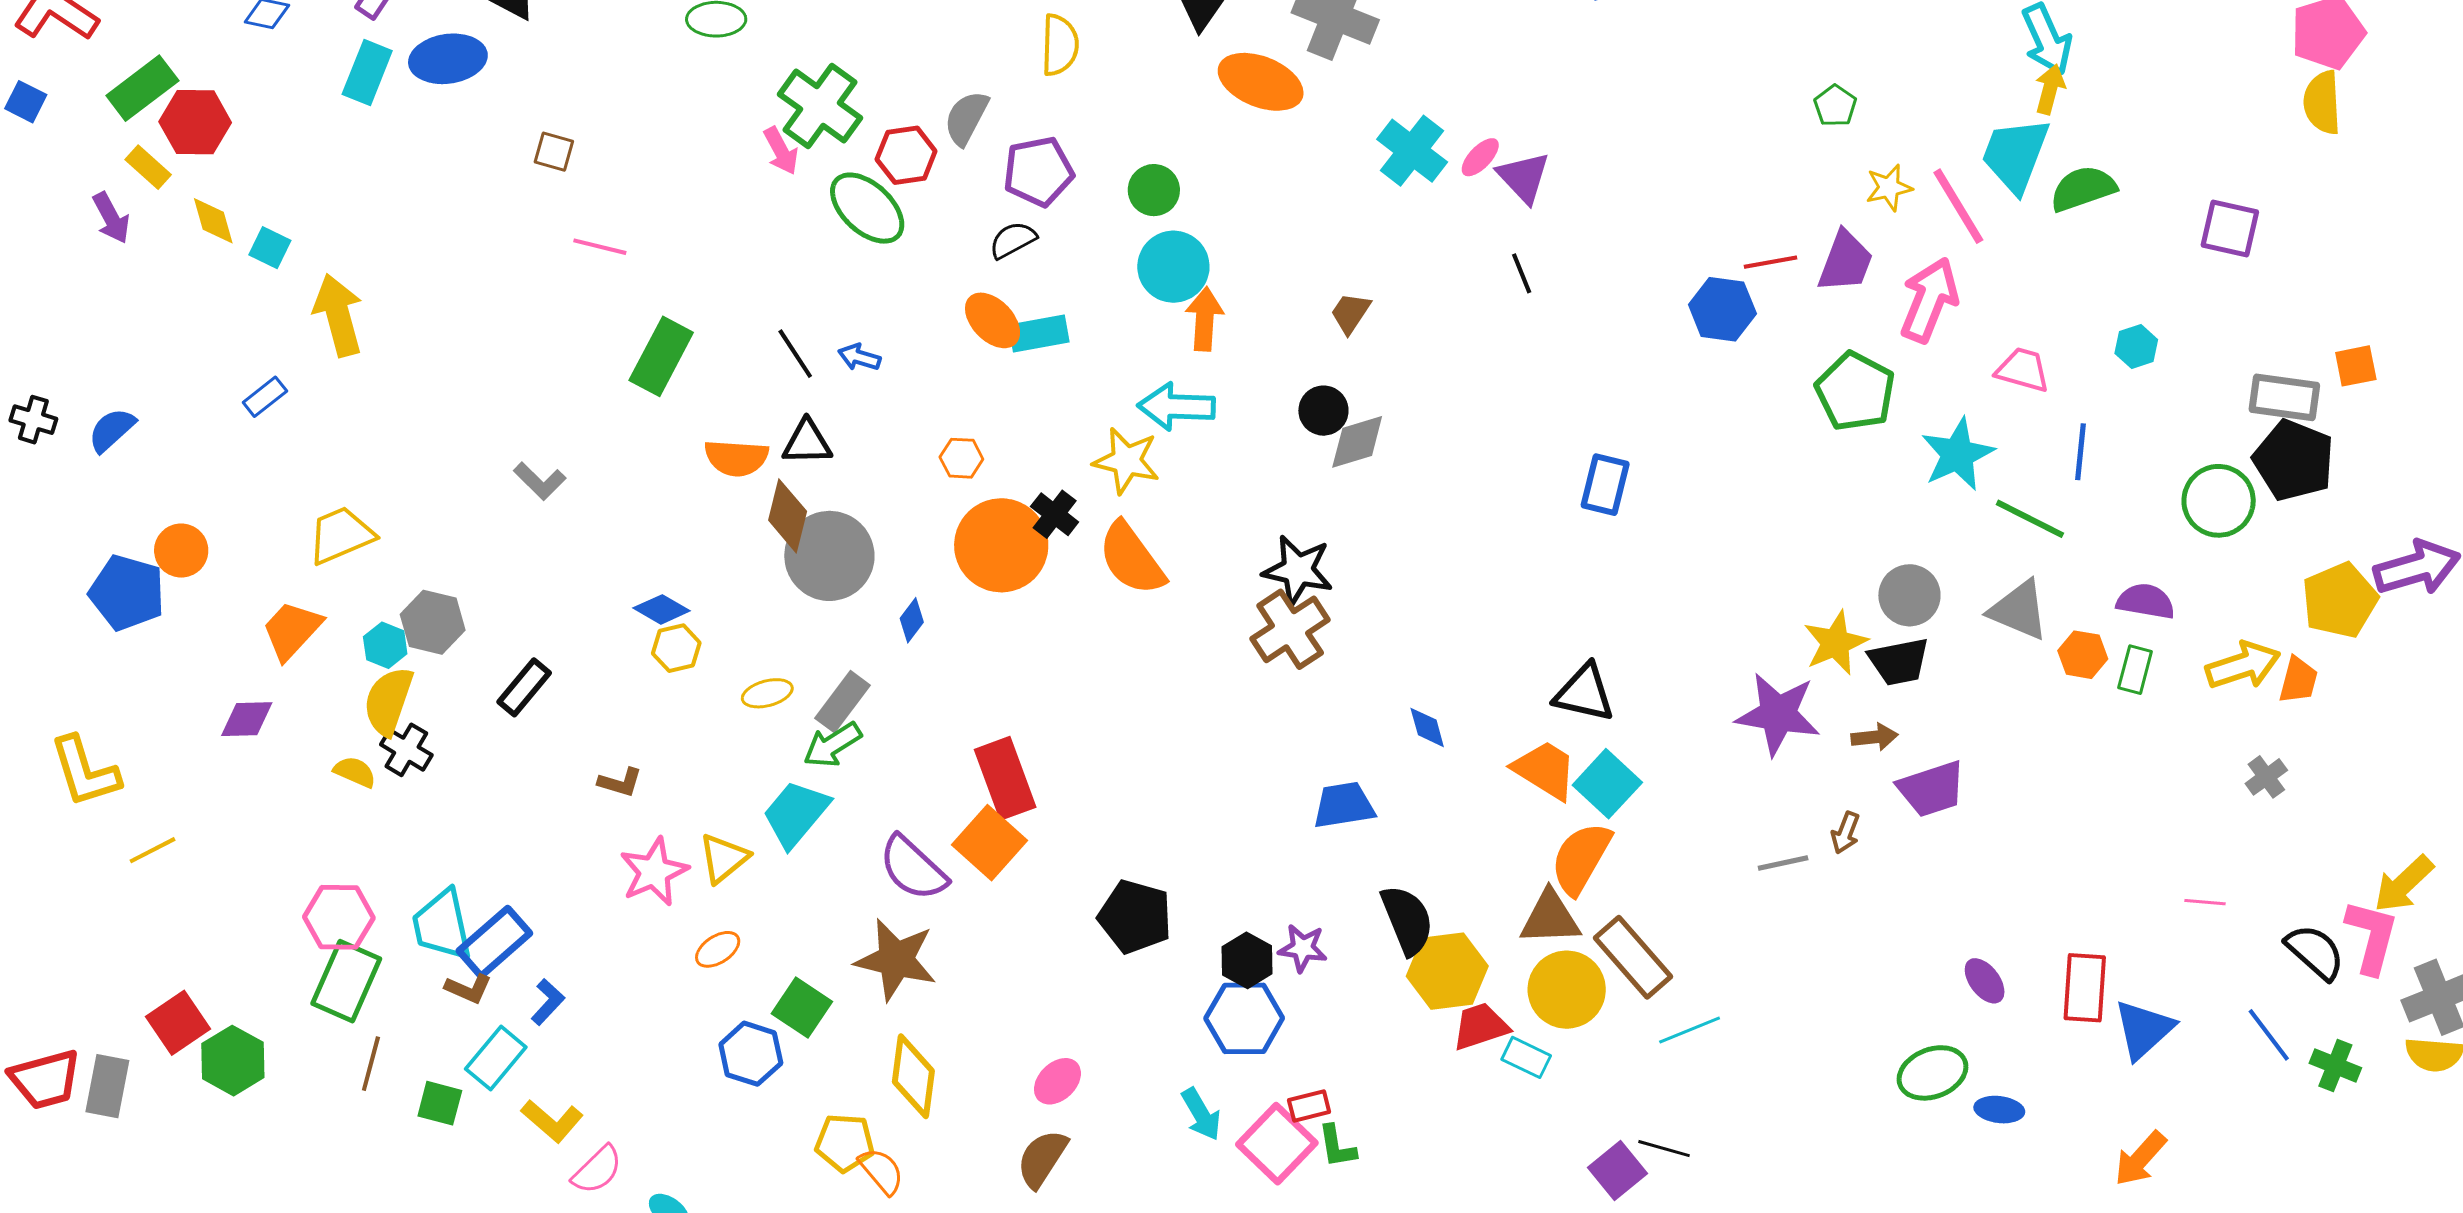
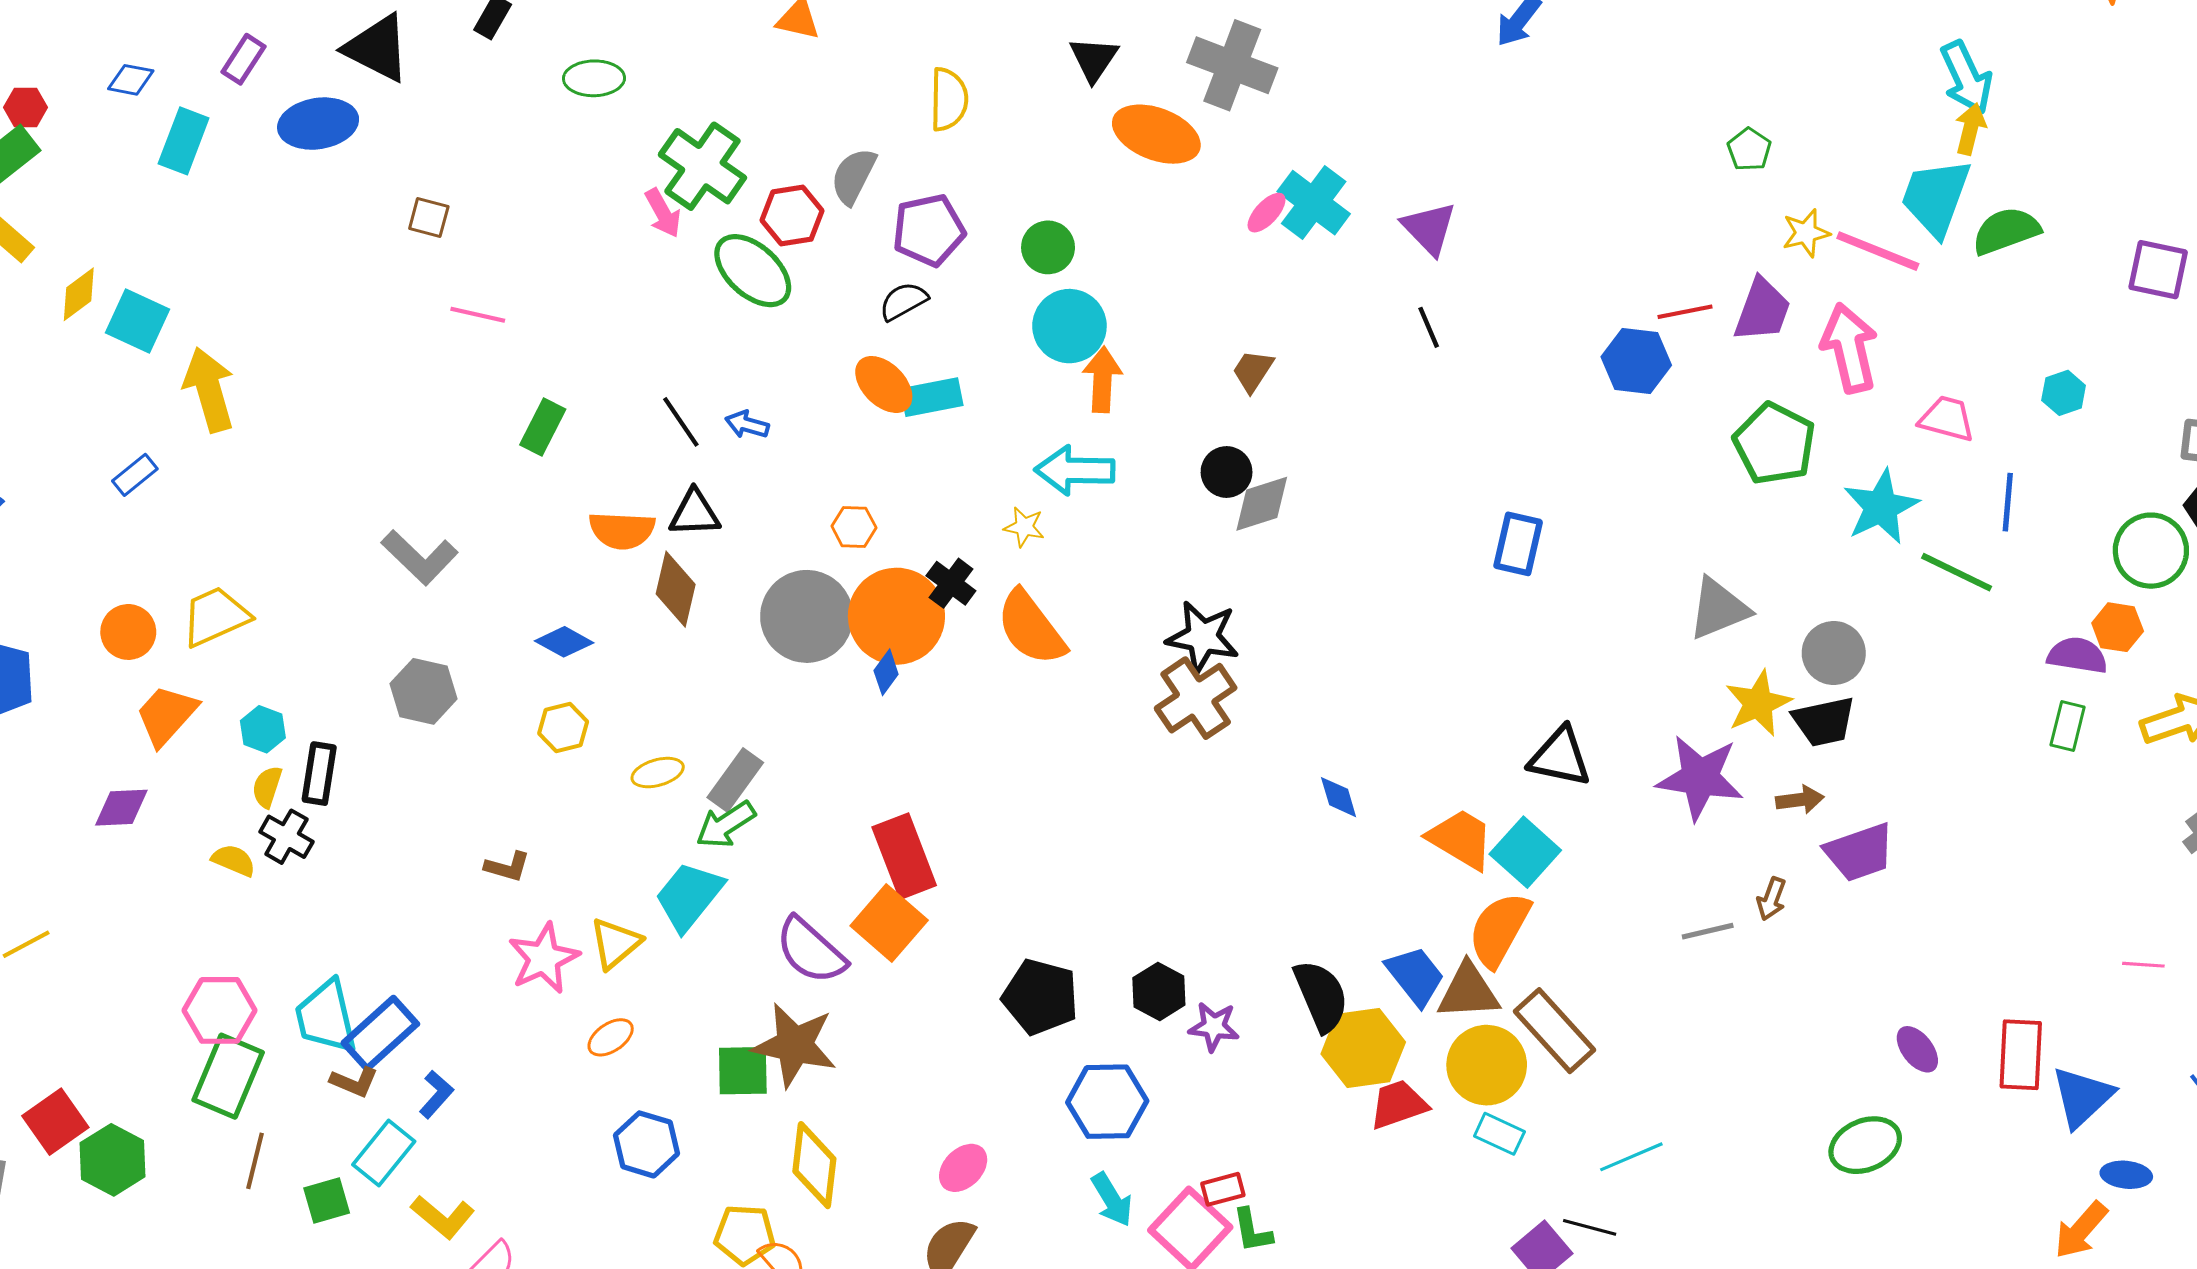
cyan rectangle: (367, 73) -> (184, 141), moved
red hexagon: (195, 122) -> (25, 107), moved, size x0.6
pink ellipse: (1480, 157) -> (1267, 213), moved
pink line: (1958, 206) -> (1878, 251), turned -36
yellow diamond: (213, 221) -> (79, 294), turned 70
cyan square: (270, 248) -> (137, 321), size x1.5
pink arrow: (1929, 300) -> (1849, 348), turned -34
green rectangle: (661, 356) -> (543, 427), size x0.7
yellow star: (1126, 461) -> (1024, 527), size x0.6
gray L-shape: (540, 481) -> (420, 557), size x1.4
orange circle: (181, 551) -> (128, 632), moved
gray circle: (829, 556) -> (807, 616), moved
blue diamond: (662, 609) -> (564, 642), moved
gray triangle: (2019, 610) -> (1719, 609), moved, turned -44
blue diamond: (912, 620) -> (886, 672), moved
gray hexagon: (433, 622) -> (423, 691), moved
orange hexagon: (2083, 655) -> (2118, 627), moved
black rectangle: (524, 687) -> (319, 774), moved, turned -30
black triangle: (1584, 693) -> (1560, 757), moved
yellow semicircle: (388, 701) -> (267, 787), size x0.6
blue trapezoid: (1344, 805) -> (1415, 976), moved, turned 62
black hexagon: (1247, 960) -> (1159, 991), moved
green square: (802, 1008) -> (743, 1071), moved, turned -34
blue hexagon: (1244, 1018) -> (1107, 1102), moved
cyan line: (1690, 1030) -> (1631, 1157), moved
cyan rectangle: (1526, 1057) -> (1499, 1134), moved
green square: (440, 1103) -> (327, 1201), turned -30
blue ellipse: (1999, 1110) -> (2126, 1175), moved

